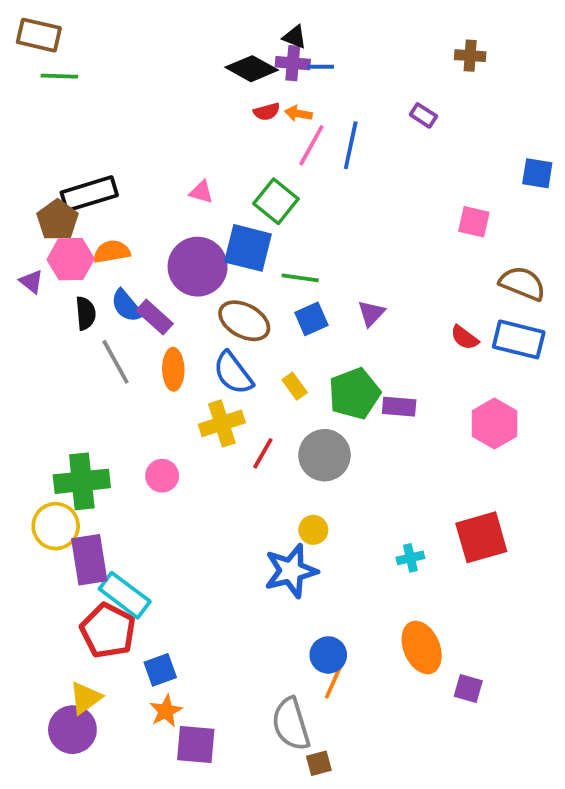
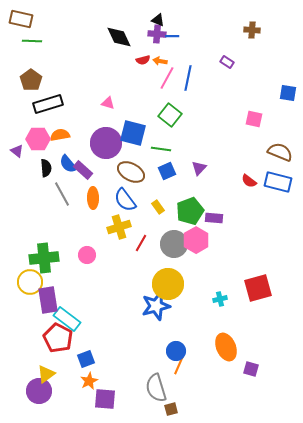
black diamond: (252, 69) -> (119, 37), moved, turned 36
green square: (276, 201) -> (170, 115), moved
brown pentagon: (58, 220) -> (31, 80), moved
pink hexagon: (494, 423) -> (196, 240), moved
yellow circle: (313, 530) -> (168, 284), size x2.0

